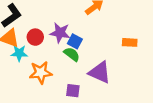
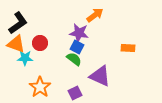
purple star: (60, 33) -> (79, 33), moved
orange star: (41, 72) -> (40, 87), moved, turned -30
purple square: (73, 91) -> (75, 93), turned -32

